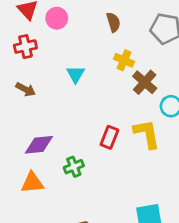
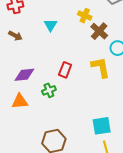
red rectangle: (109, 137) -> (65, 70), moved

